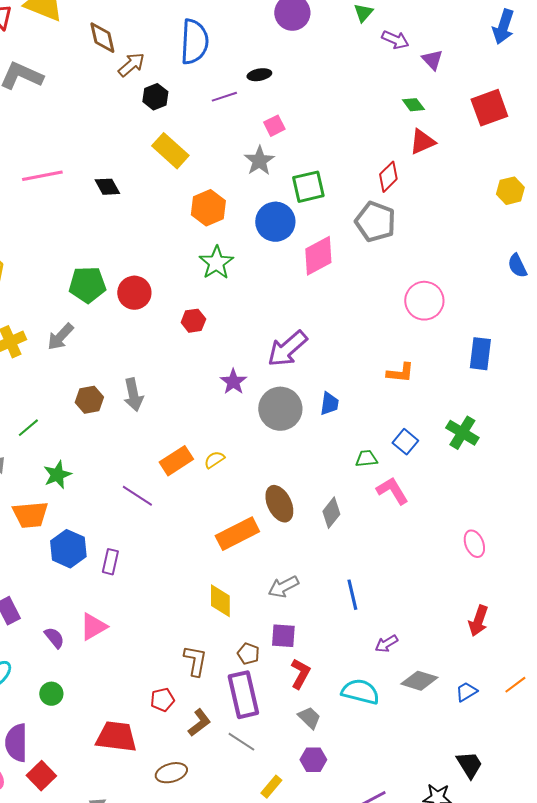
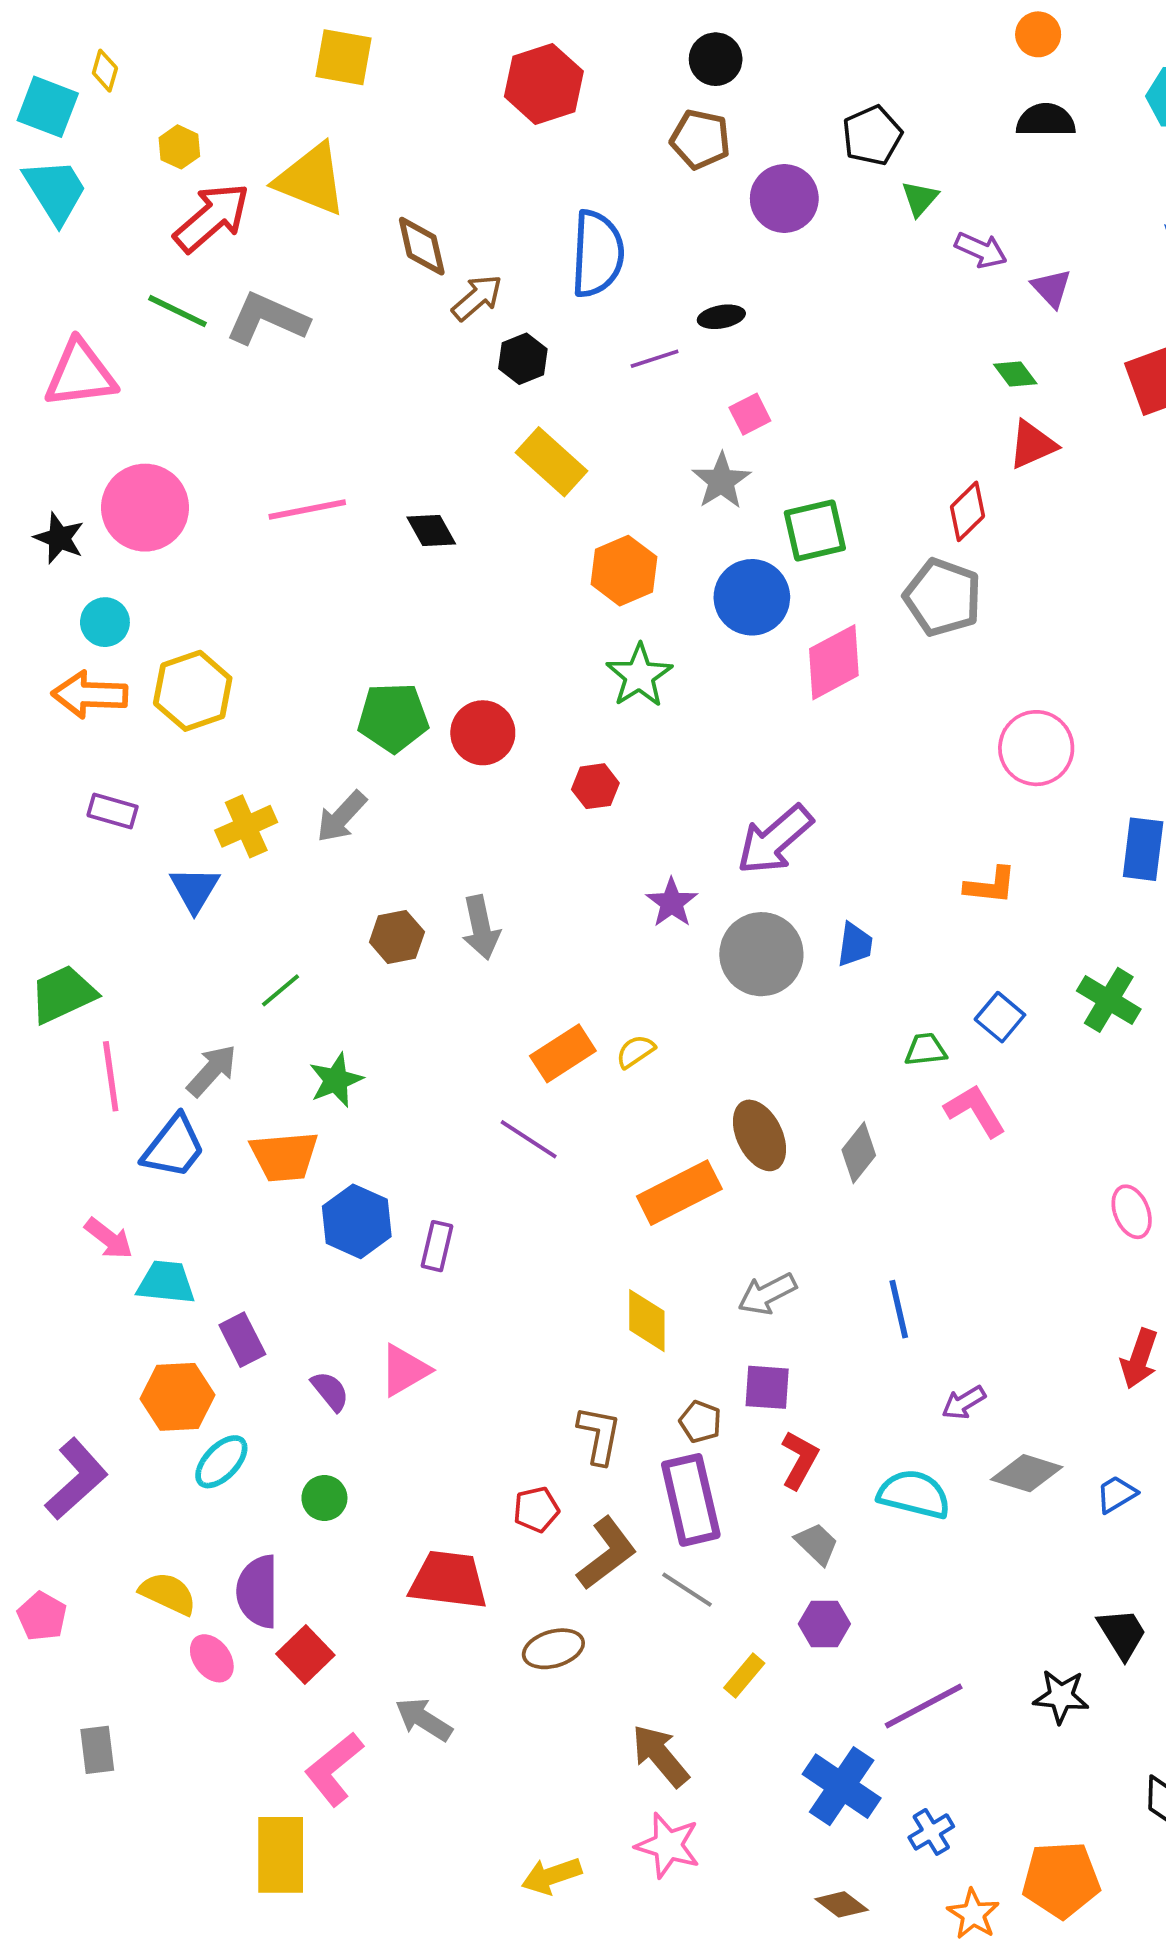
purple line: (137, 496) -> (529, 1139), moved
brown L-shape: (199, 723) -> (607, 1553), size x1.4

